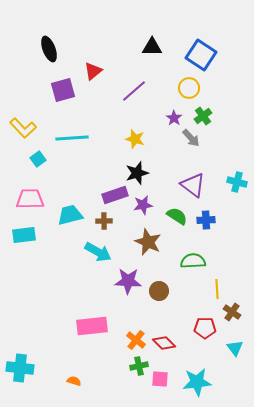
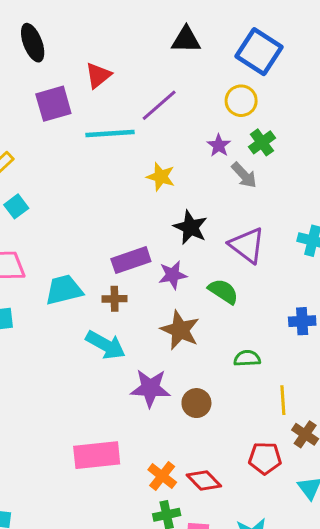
cyan line: (72, 138) -> (110, 133), moved
black star: (137, 173) -> (190, 227), moved, turned -30
blue cross: (206, 220) -> (302, 321), moved
green semicircle: (193, 261) -> (247, 358), size x0.7

